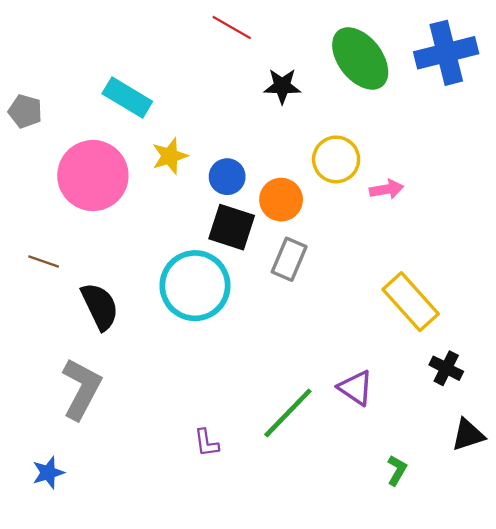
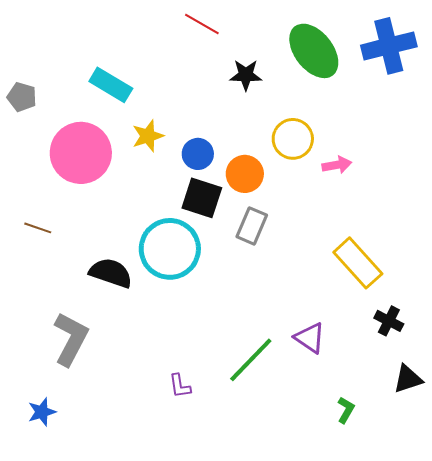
black semicircle: (100, 306) -> (111, 273), moved, turned -45

